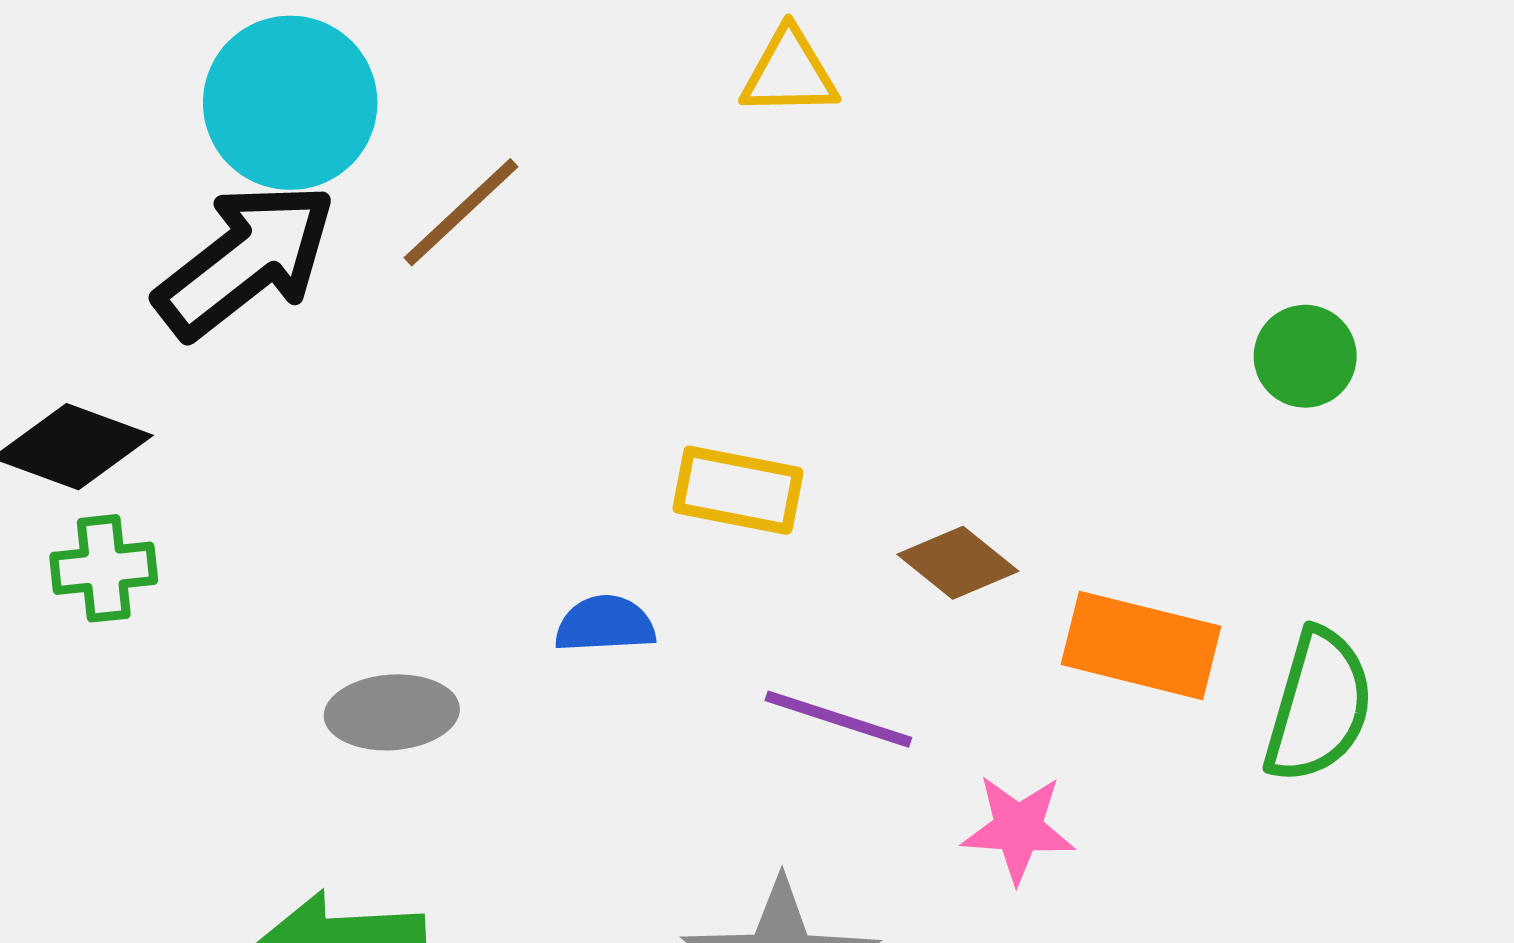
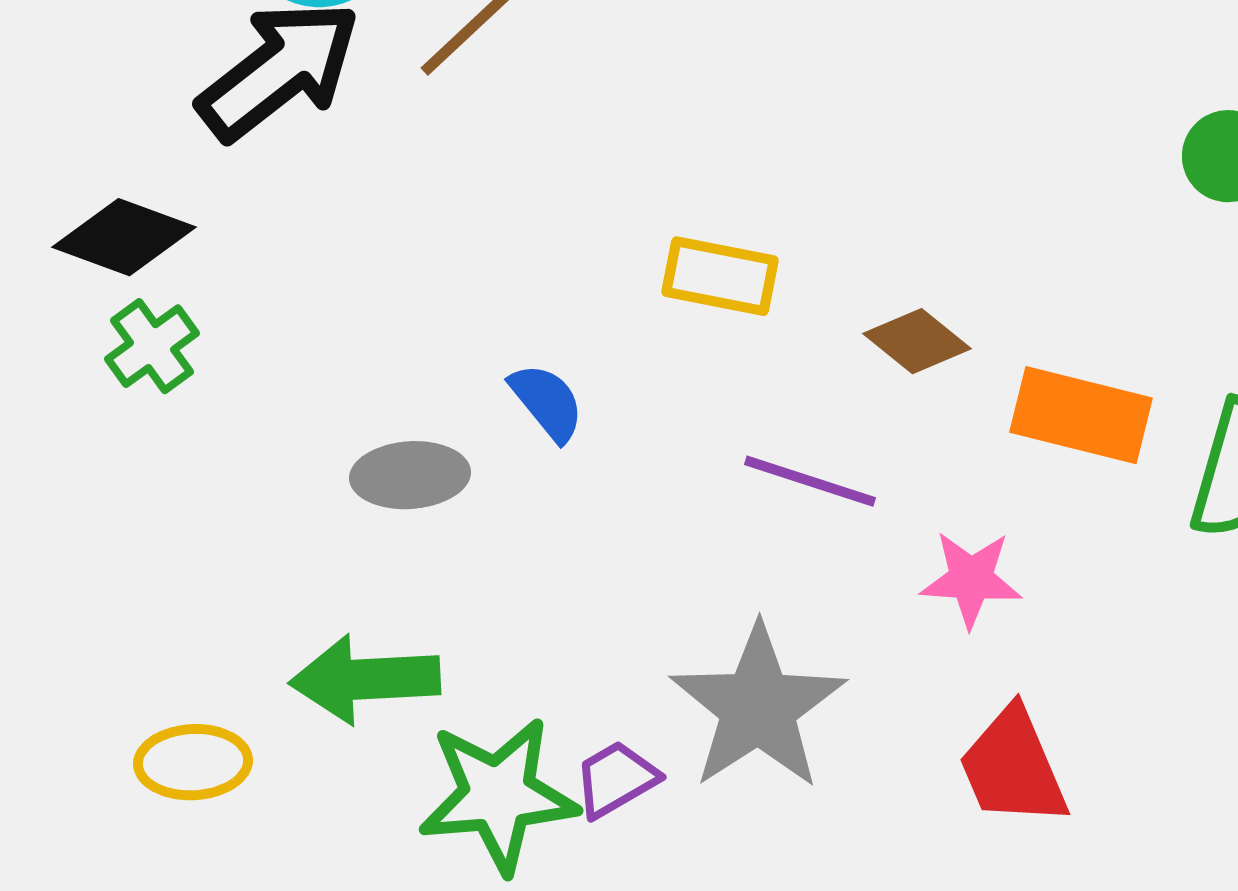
green cross: (104, 568) -> (152, 346), turned -30
blue semicircle: (605, 624) -> (547, 402), moved, turned 54

